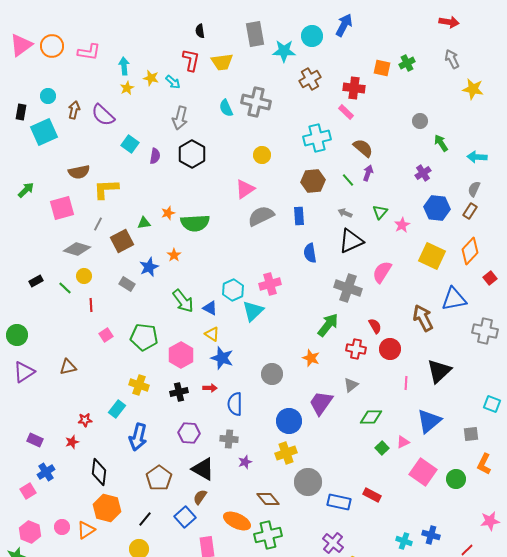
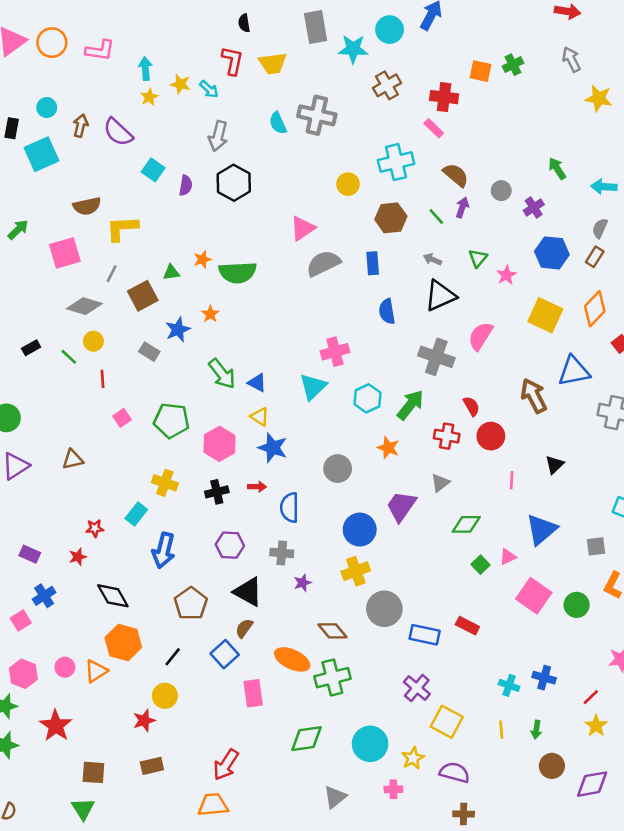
gray circle: (420, 121) -> (501, 191), moved
yellow circle: (262, 155) -> (348, 184), moved
cyan hexagon: (233, 290) -> (367, 398), moved
black triangle: (439, 371) -> (554, 465), size x0.6
black diamond: (99, 472) -> (113, 596), turned -36

